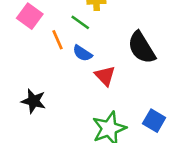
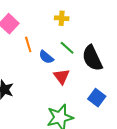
green line: (80, 22) -> (67, 48), moved
blue square: (154, 121) -> (97, 98), moved

